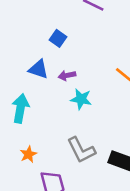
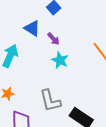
purple arrow: (67, 75) -> (53, 39), turned -136

